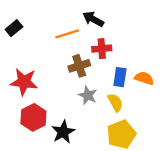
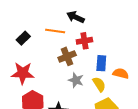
black rectangle: (14, 28) -> (23, 38), moved
orange line: (67, 34) -> (55, 31), turned 30
orange semicircle: (144, 78) -> (121, 73), moved

